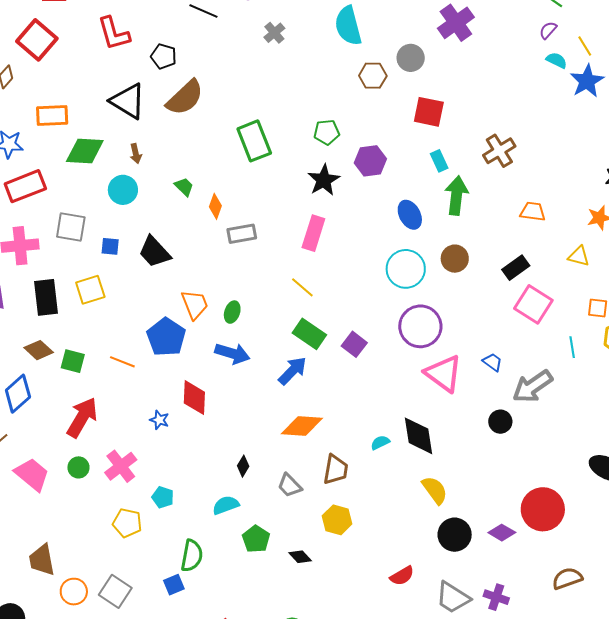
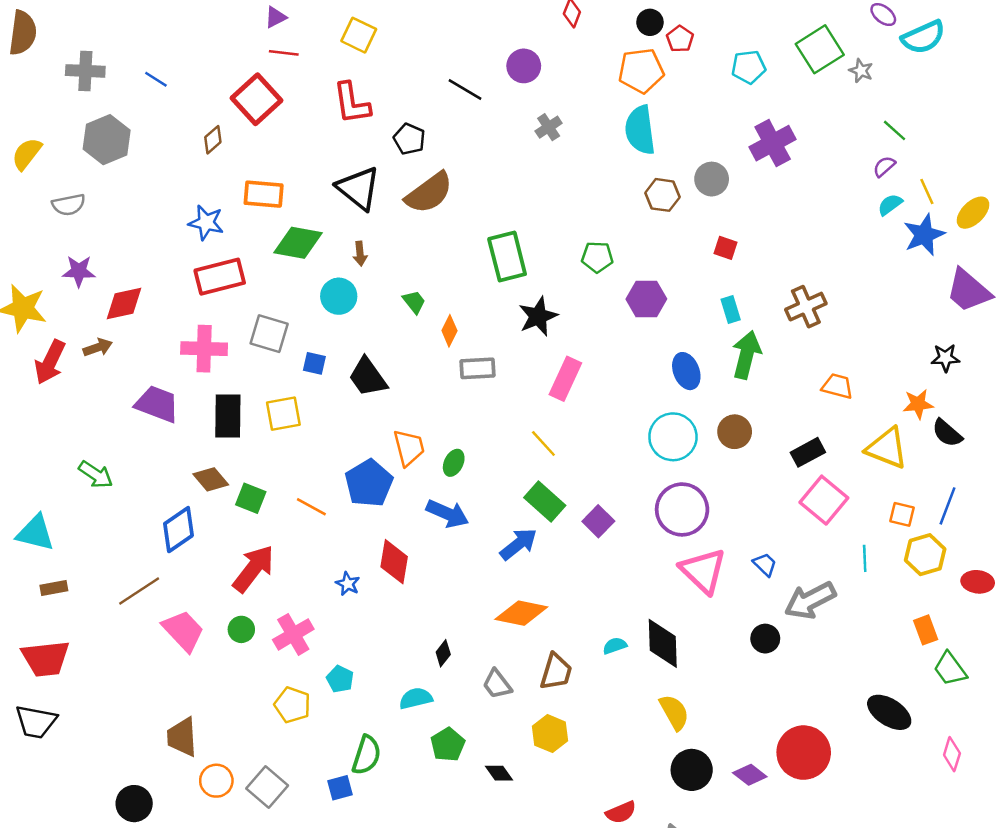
cyan semicircle: (557, 60) -> (890, 205), turned -70
red square: (429, 112) -> (725, 248), size x0.6
black star: (324, 180) -> (538, 316), moved
yellow triangle: (579, 256) -> (887, 448), size x1.6

